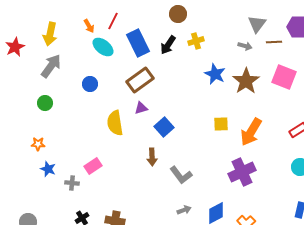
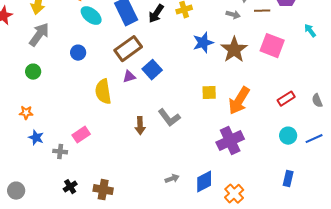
blue star: (215, 74) -> (203, 43), turned 30
blue square: (164, 127) -> (152, 70), moved
gray L-shape: (181, 175) -> (169, 118), moved

